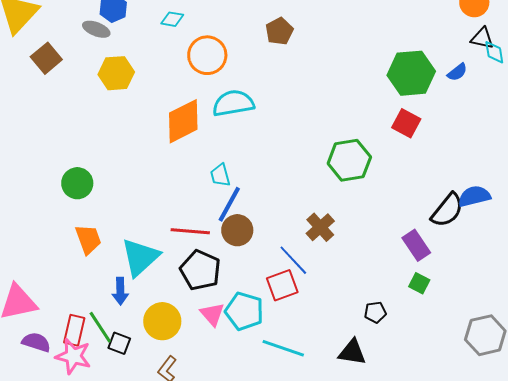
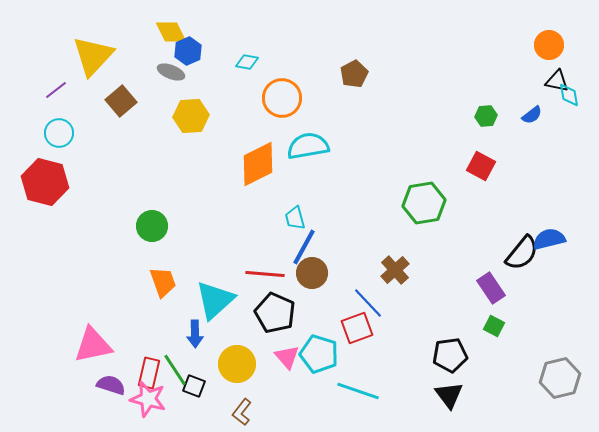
green hexagon: (411, 73) -> (486, 116), size x0.5
black pentagon: (375, 312) -> (450, 355), size x1.6
black triangle: (352, 352) -> (449, 395), moved, turned 44

